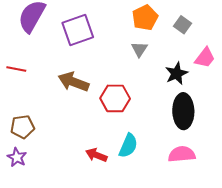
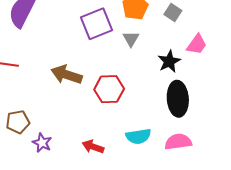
purple square: (78, 30) -> (96, 24), moved
cyan semicircle: (128, 146) -> (138, 136), moved, turned 60
purple star: (17, 157) -> (42, 143), moved

